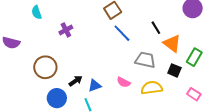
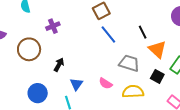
brown circle: (45, 67) -> (29, 49), moved
black arrow: (76, 81) -> (59, 65), moved, turned -32
blue triangle: (95, 86) -> (76, 84), turned -40

